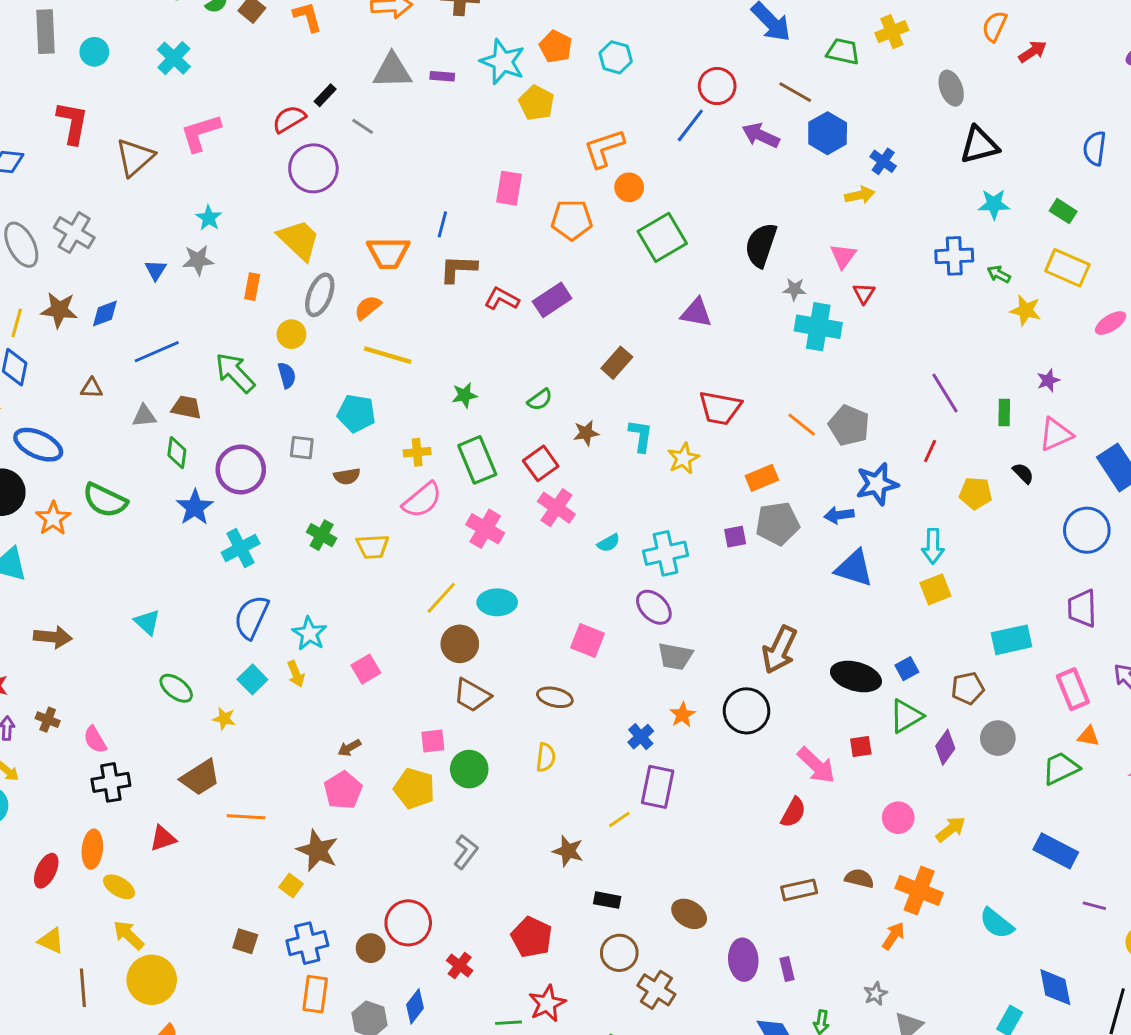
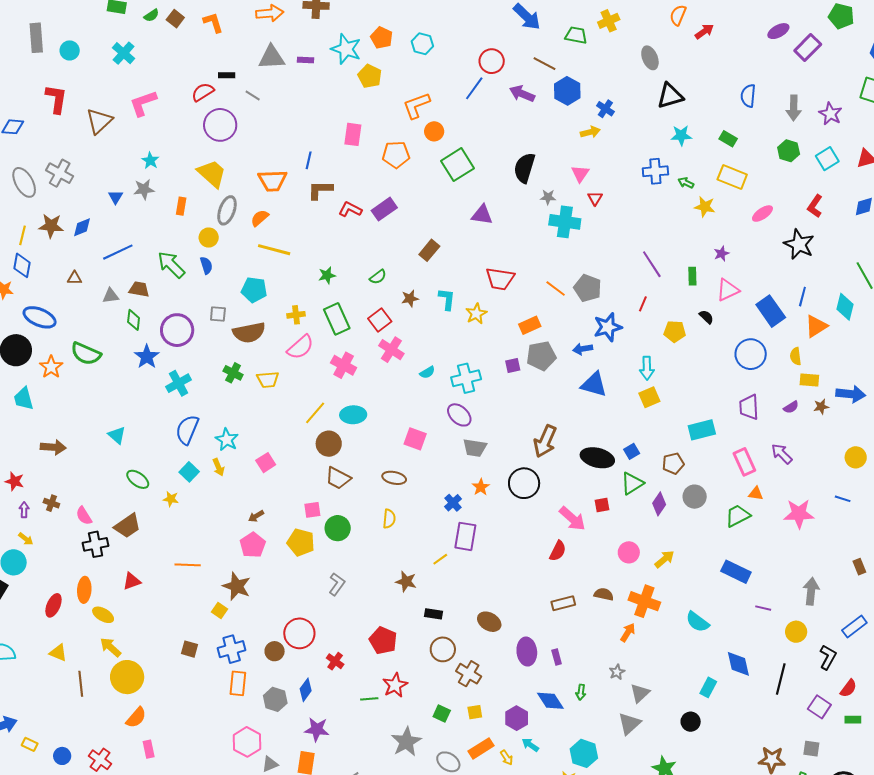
black rectangle: (325, 95) -> (227, 75), turned 49
brown semicircle: (347, 476) -> (249, 333), size x1.8
brown trapezoid: (200, 778) -> (127, 526), moved

